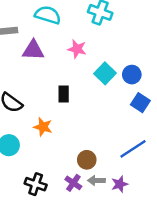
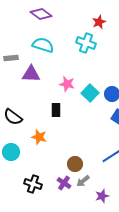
pink star: (77, 49) -> (67, 84), moved
gray arrow: (96, 180) -> (83, 181), turned -40
purple star: (120, 184) -> (102, 196), moved

